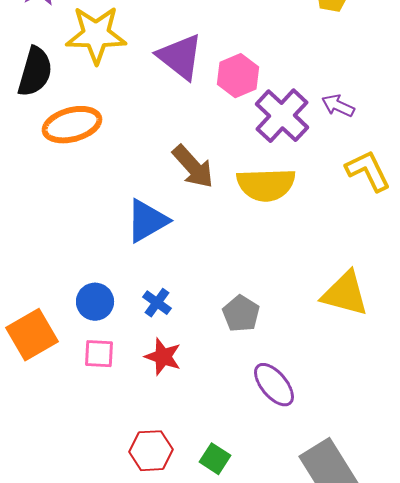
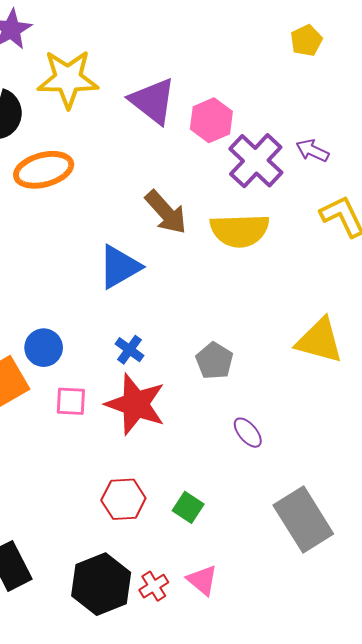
blue circle: (95, 302) -> (44, 348), moved
red star: (163, 357) -> (136, 404), size x1.6
purple ellipse: (274, 385) -> (248, 433), size x0.7

